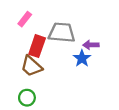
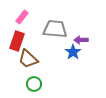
red rectangle: (37, 46) -> (17, 41), moved
green circle: (27, 98) -> (34, 84), moved

